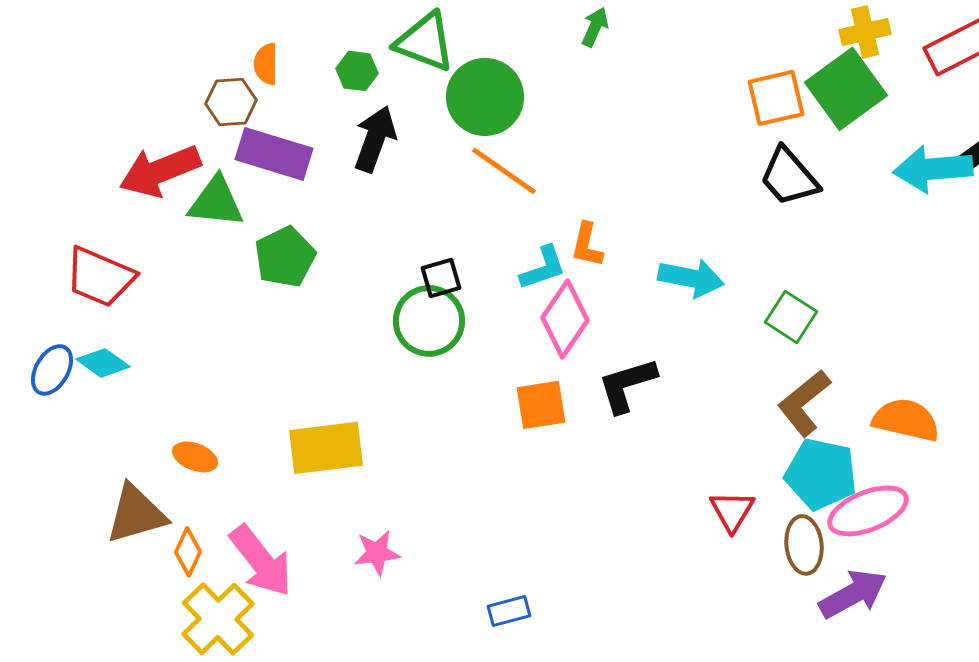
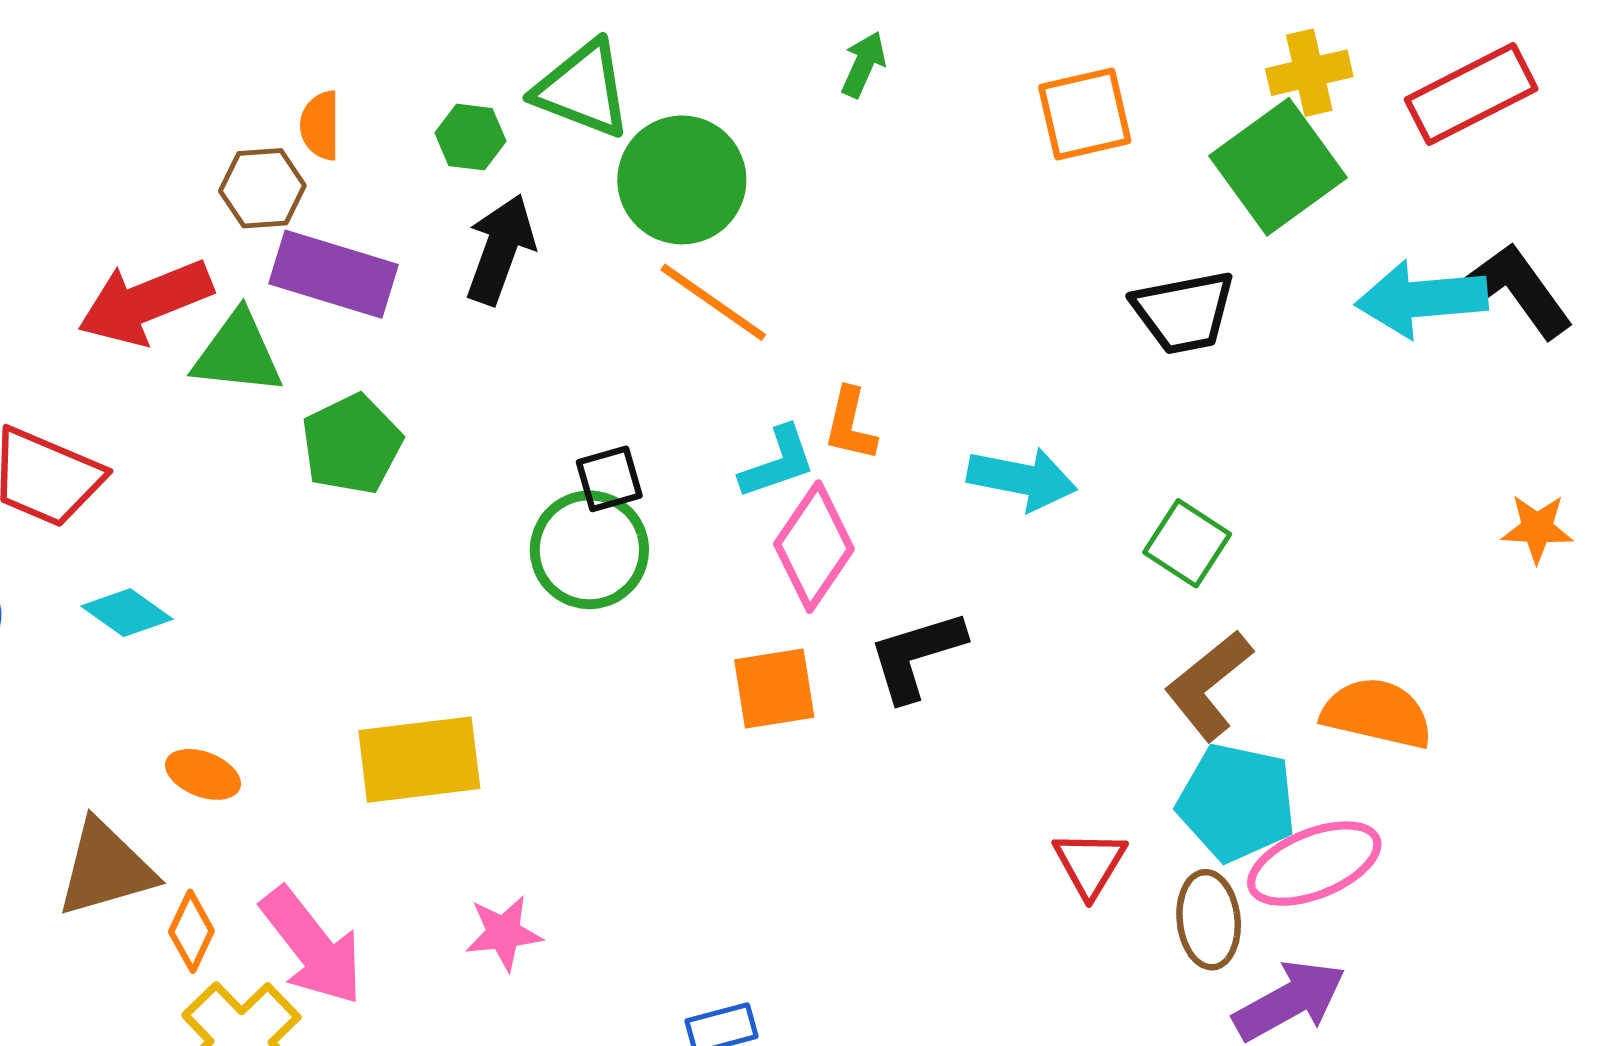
orange square: (776, 98) -> (1085, 114), moved
black trapezoid: (789, 177) -> (1184, 312), turned -60
cyan diamond: (103, 363) -> (127, 613), moved

